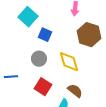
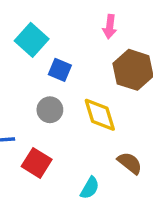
red square: (43, 87) -> (37, 163), moved
brown semicircle: (75, 91) -> (130, 163), moved

